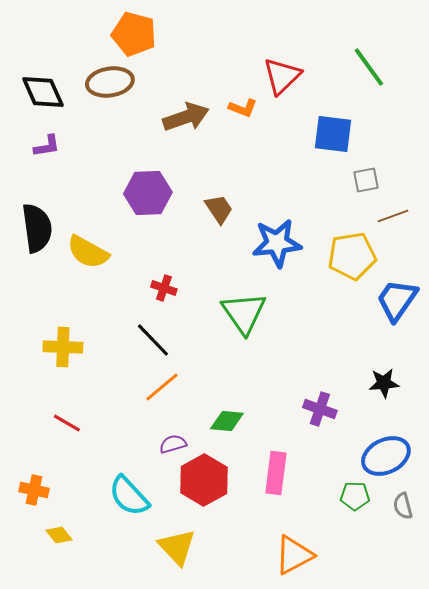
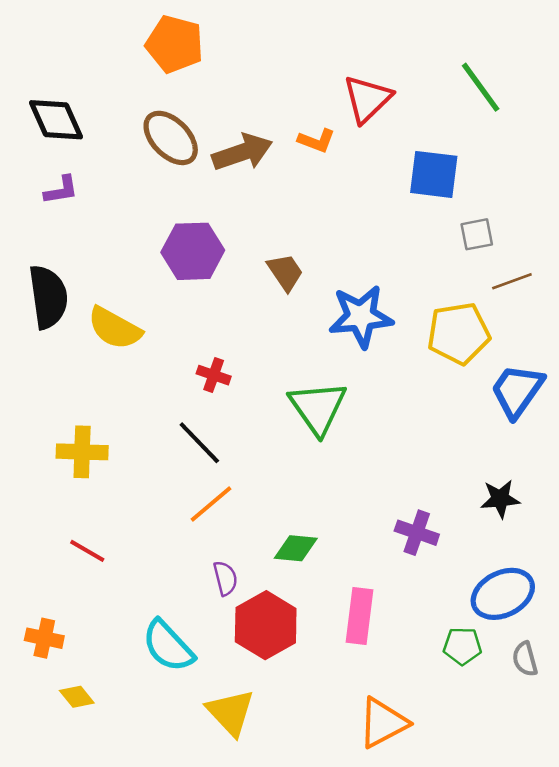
brown ellipse: (110, 82) -> (171, 138), moved, turned 54
purple semicircle: (173, 444) -> (225, 578), turned 92

